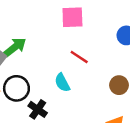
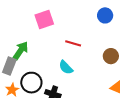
pink square: (72, 17) -> (44, 20), moved

